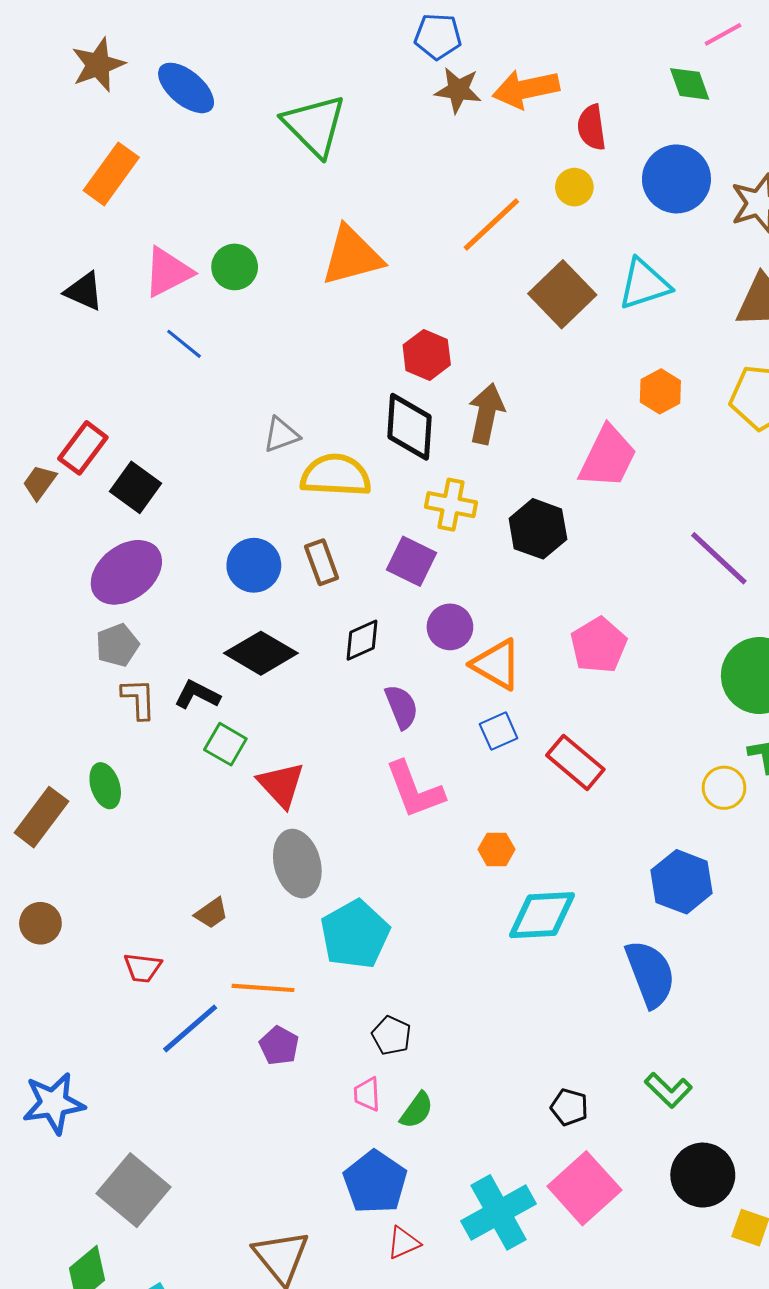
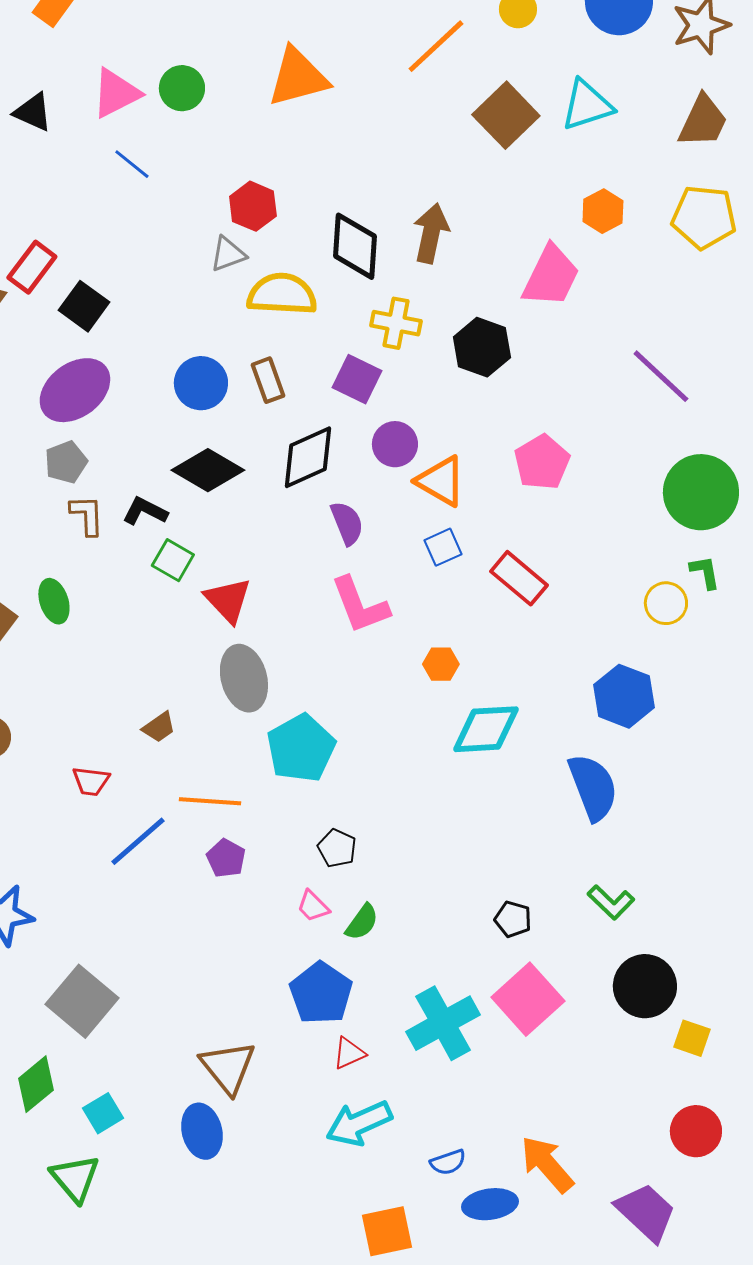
red hexagon: (427, 355) -> (253, 206), moved
black diamond: (362, 640) -> (308, 457), size x1.5
pink trapezoid: (367, 1094) -> (313, 906), turned -42

